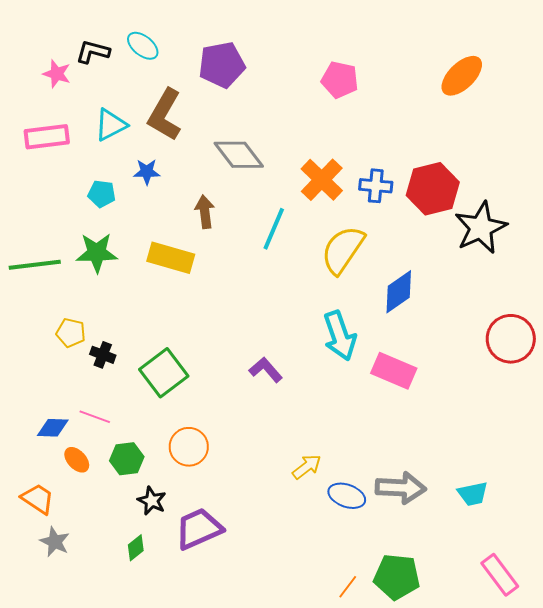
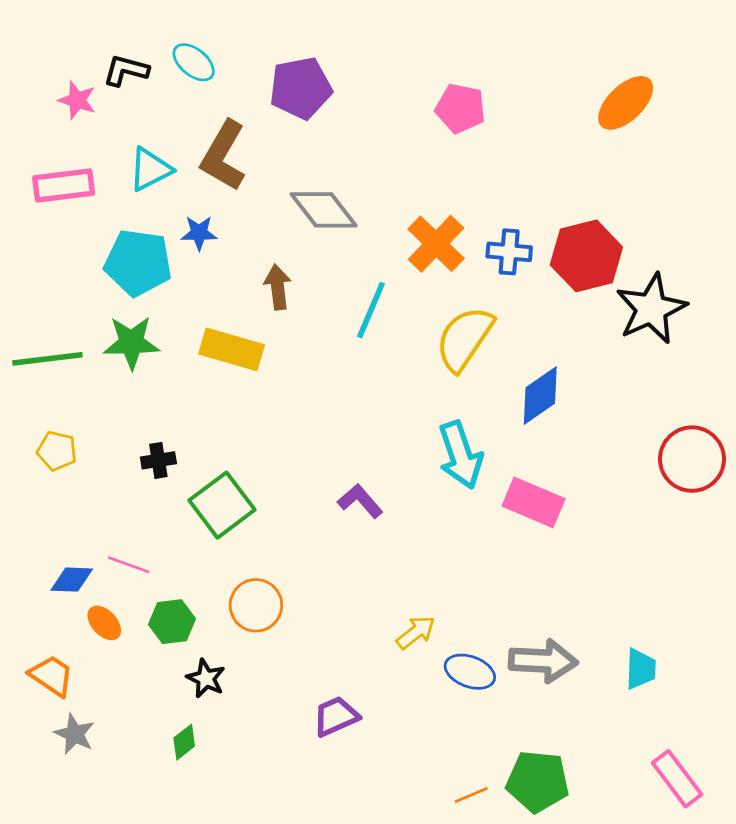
cyan pentagon: (102, 194) -> (138, 263), size x1.8
yellow pentagon: (71, 333) -> (57, 451), moved
black cross: (103, 355) -> (158, 460), moved, turned -30
cyan trapezoid: (473, 494) -> (641, 669), turned -76
purple trapezoid: (199, 529) -> (336, 716), moved, size x0.7
orange line: (348, 587) -> (471, 795), turned 30

